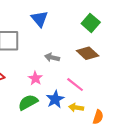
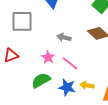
pink line: (75, 85) -> (70, 63), moved
blue star: (55, 99) -> (67, 87), moved, turned -30

